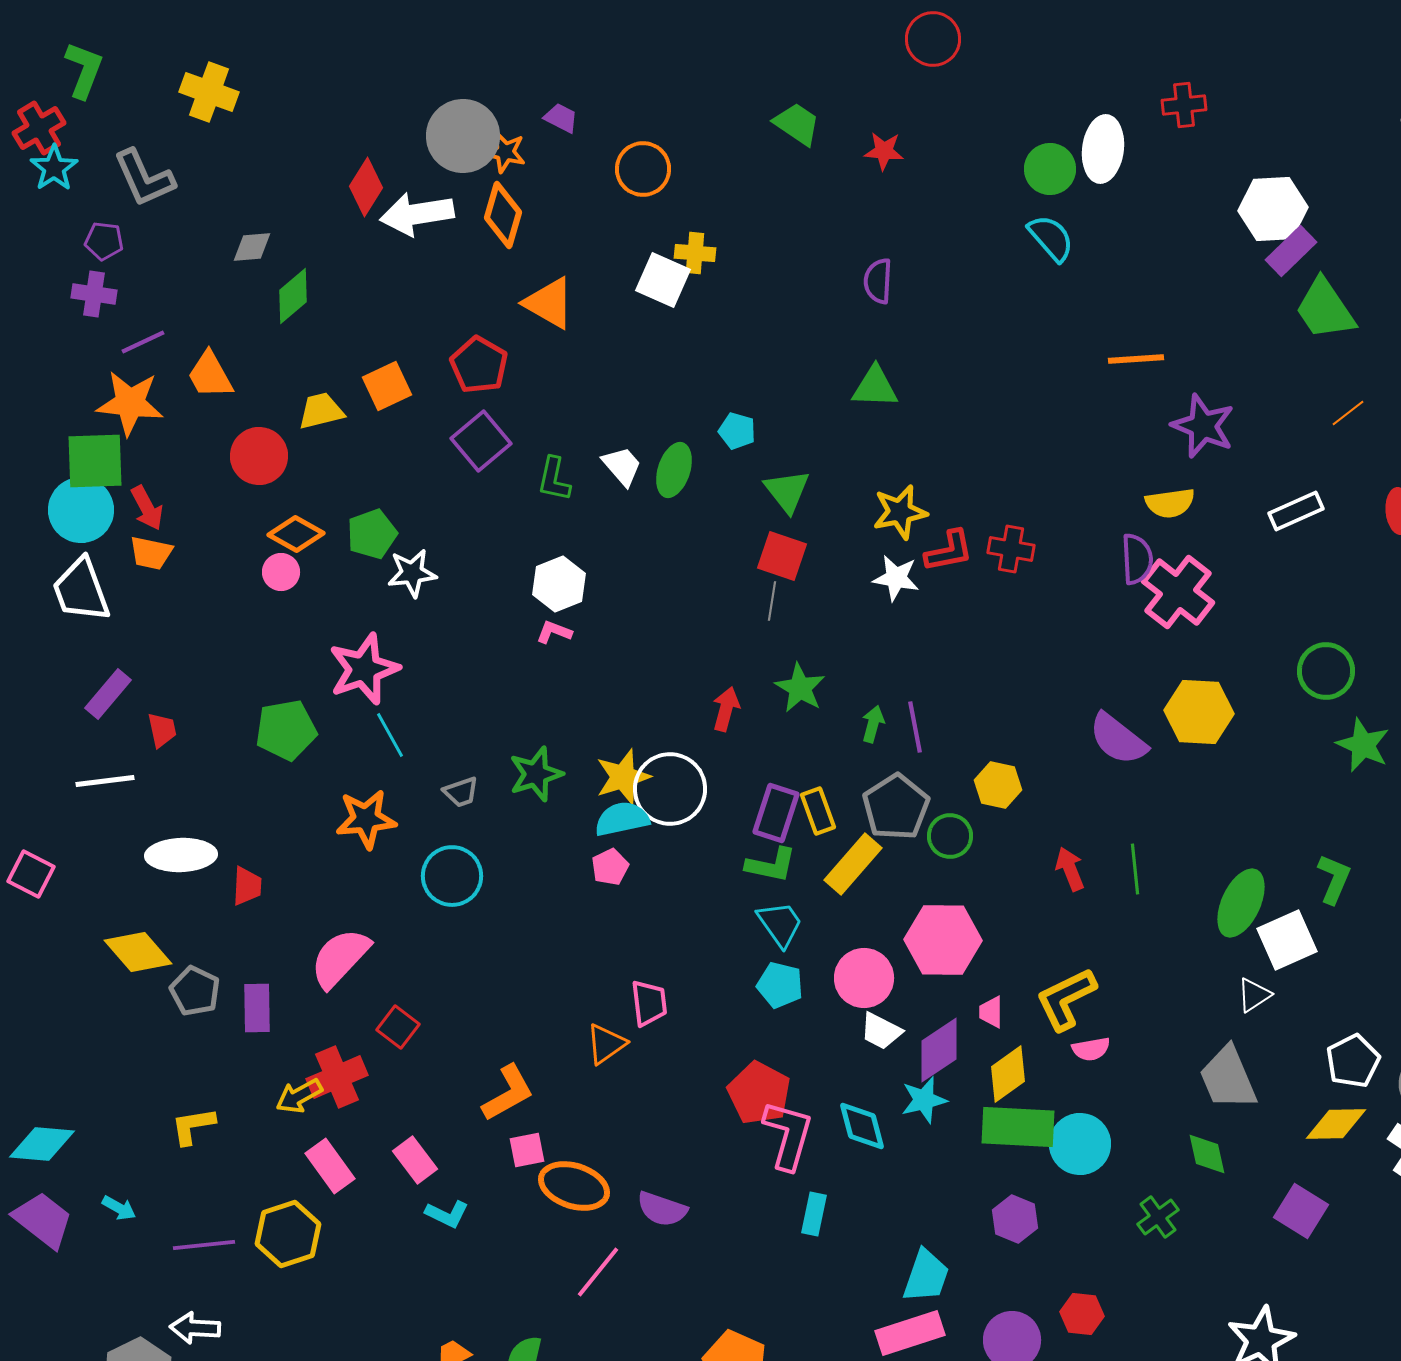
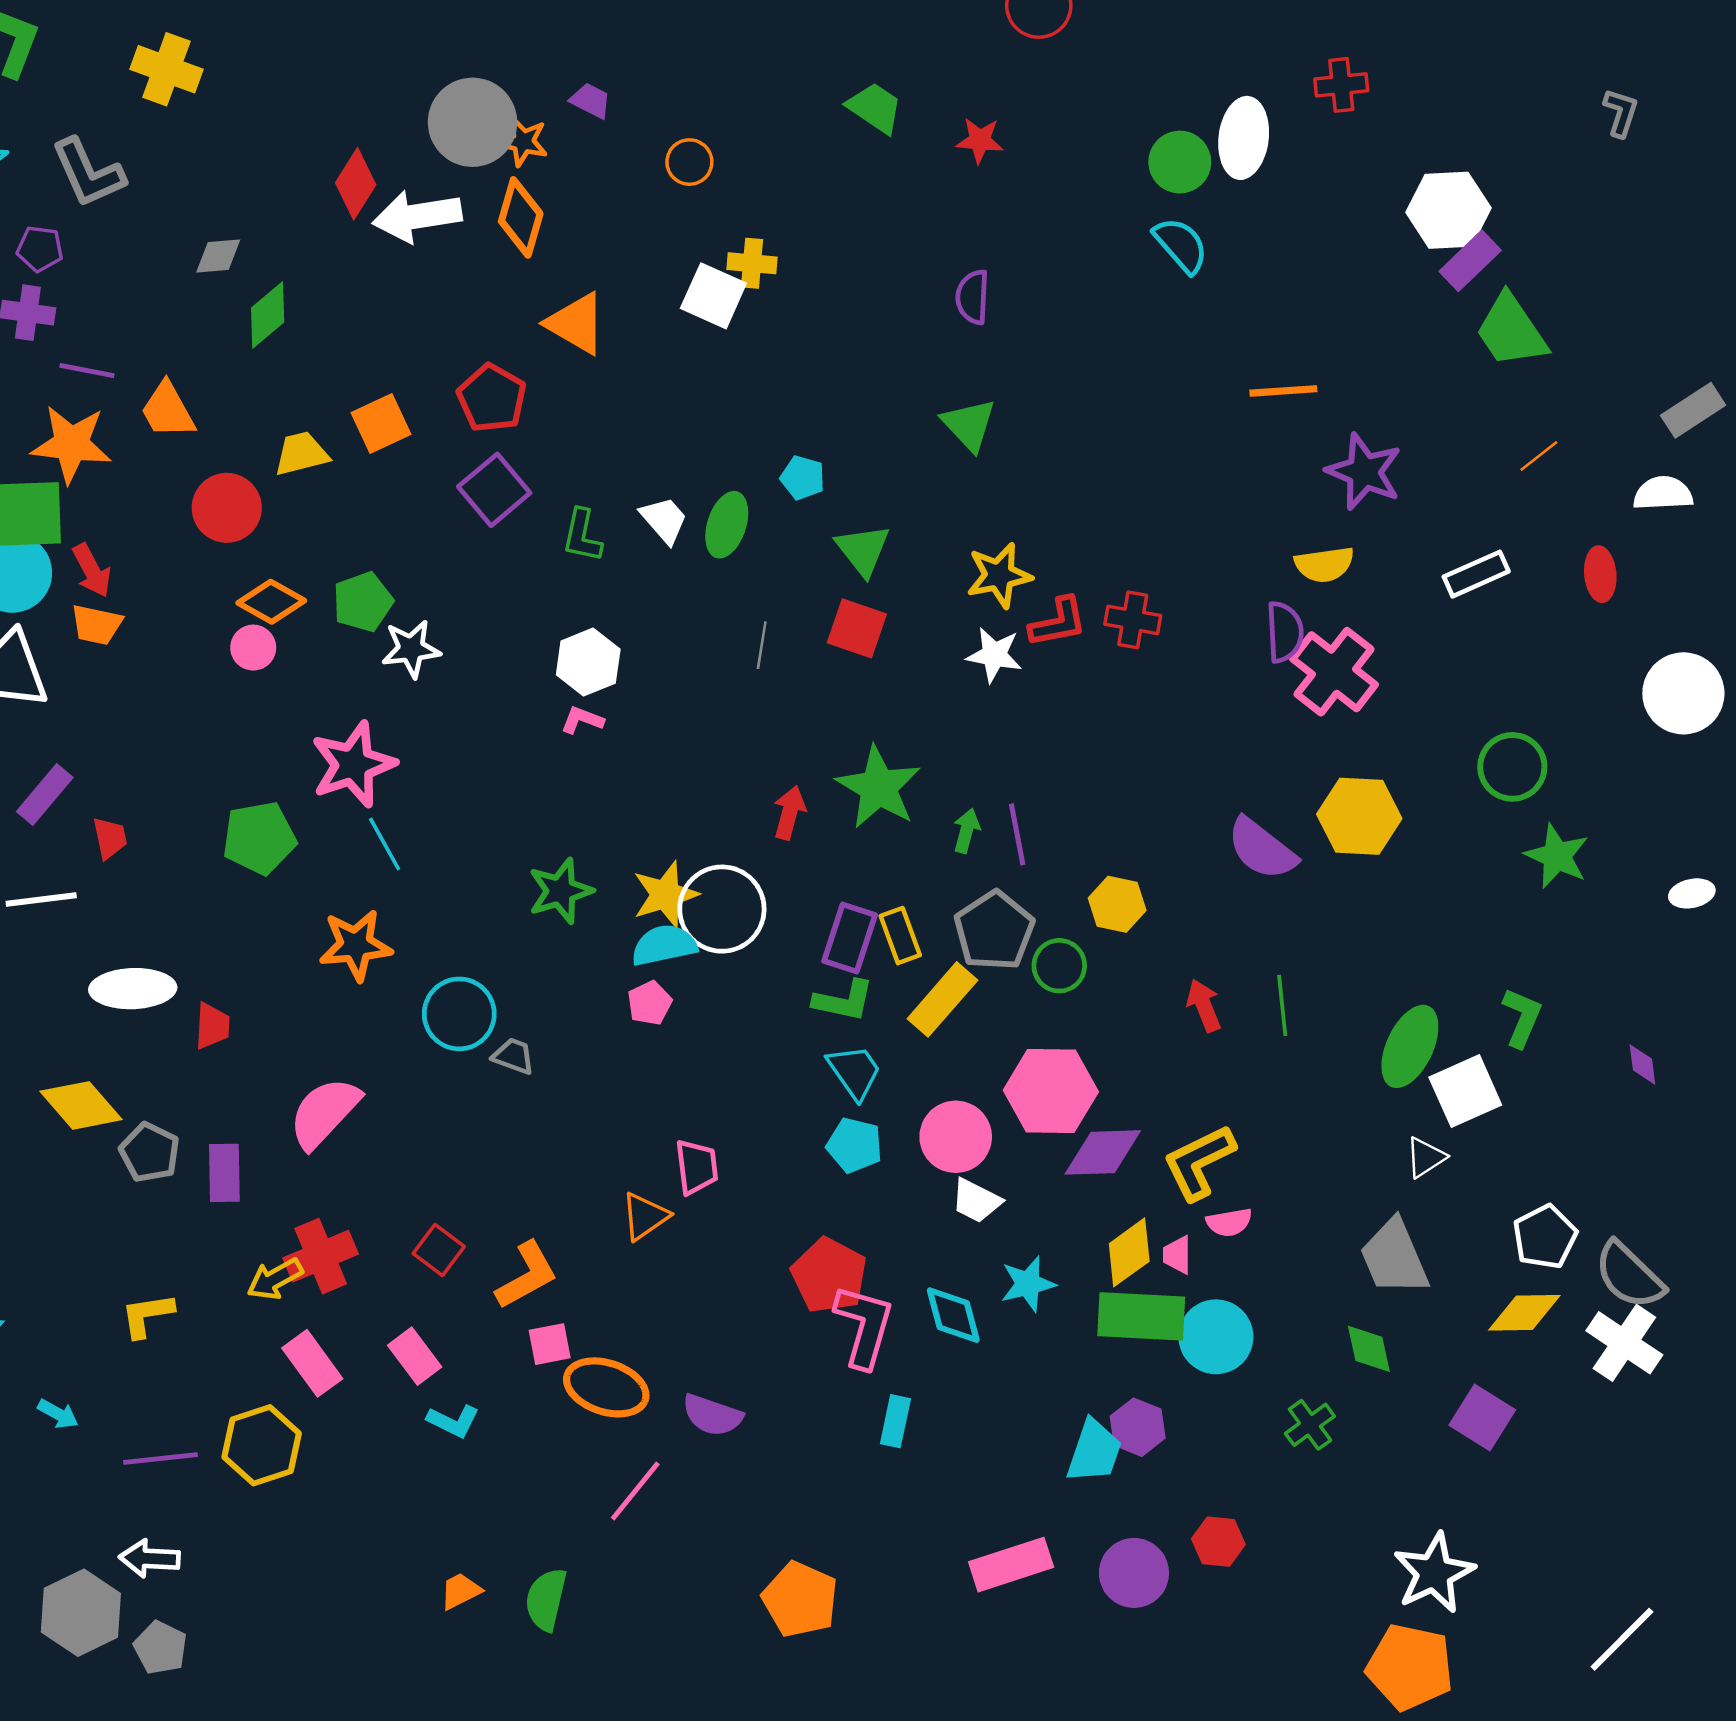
orange circle: (643, 169) -> (689, 162), size x0.7
purple line: (143, 342) -> (87, 370), turned 36
green triangle: (875, 387) -> (969, 425), turned 45
gray line: (772, 601) -> (762, 645), moved
green star: (800, 688) -> (879, 787), size x1.4
gray trapezoid: (461, 792) -> (513, 1056), moved, turned -141
pink trapezoid: (991, 1012) -> (1177, 1255), moved
red square: (398, 1027) -> (439, 1250), moved
purple diamond: (939, 1050) -> (1103, 1152), moved, turned 32
cyan trapezoid: (926, 1276) -> (1094, 1451), moved

